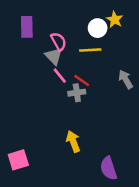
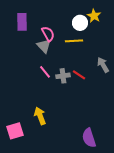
pink line: (60, 76) -> (45, 72), moved
red line: (82, 80) -> (79, 75), moved
yellow arrow: (73, 141) -> (40, 116), moved

